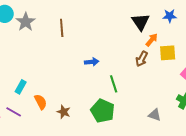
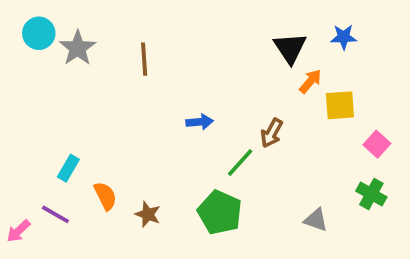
brown arrow: (142, 59) -> (272, 133), moved
green line: (114, 84) -> (240, 163), turned 60

